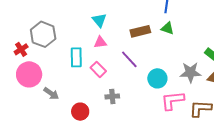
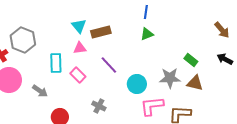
green triangle: (167, 28) -> (147, 34), turned -40
brown rectangle: (140, 31) -> (101, 32), moved
gray arrow: (51, 93) -> (40, 91), moved
gray cross: (112, 96) -> (99, 106), moved, turned 32

